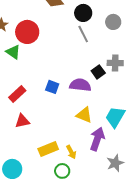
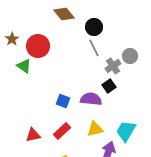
gray circle: (113, 22) -> (130, 56), moved
gray cross: (115, 63) -> (113, 66), moved, turned -35
red rectangle: (17, 94) -> (62, 131), moved
yellow triangle: (84, 115) -> (95, 129), turned -36

